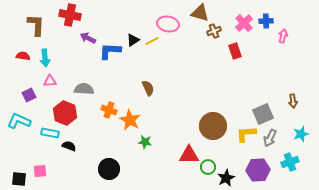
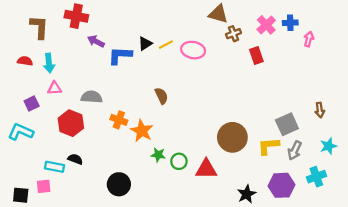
pink ellipse: (168, 24) -> (193, 50), moved
cyan rectangle: (50, 133) -> (54, 167), moved
green circle: (208, 167) -> (179, 161), moved

